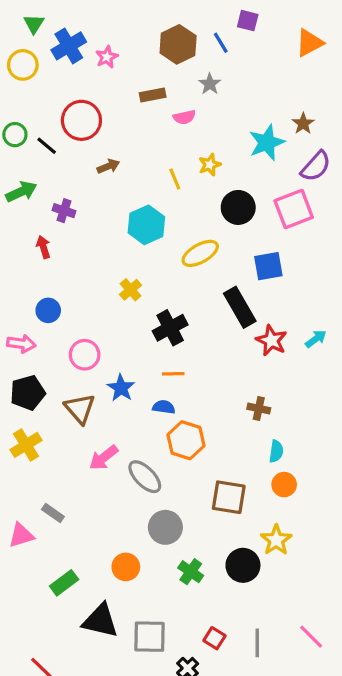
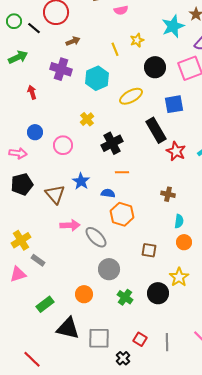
purple cross: (64, 211) -> (61, 69), moved, size x1.5
pink circle: (85, 355) -> (63, 145), moved
orange line: (173, 374) -> (122, 172), moved
yellow cross: (26, 445) -> (21, 240), moved
pink arrow: (104, 458) -> (70, 225), turned -144
brown square: (229, 497) -> (149, 250), size x0.7

